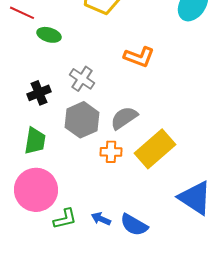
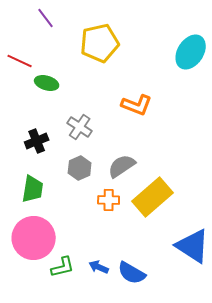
gray hexagon: (82, 120) -> (80, 168), size x0.7

